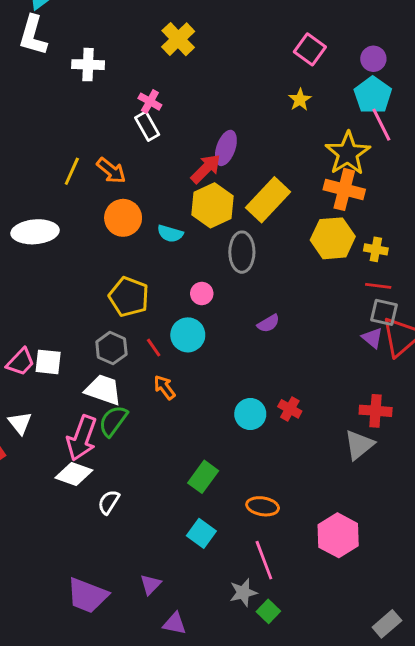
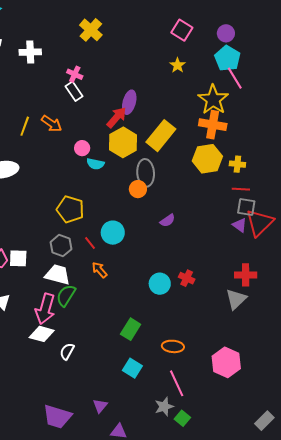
orange circle: (123, 218) -> (138, 189), moved, size x0.7
pink circle: (202, 293) -> (82, 148), moved

